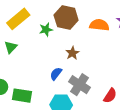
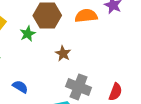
blue semicircle: (56, 74) -> (20, 87), moved, turned 96

